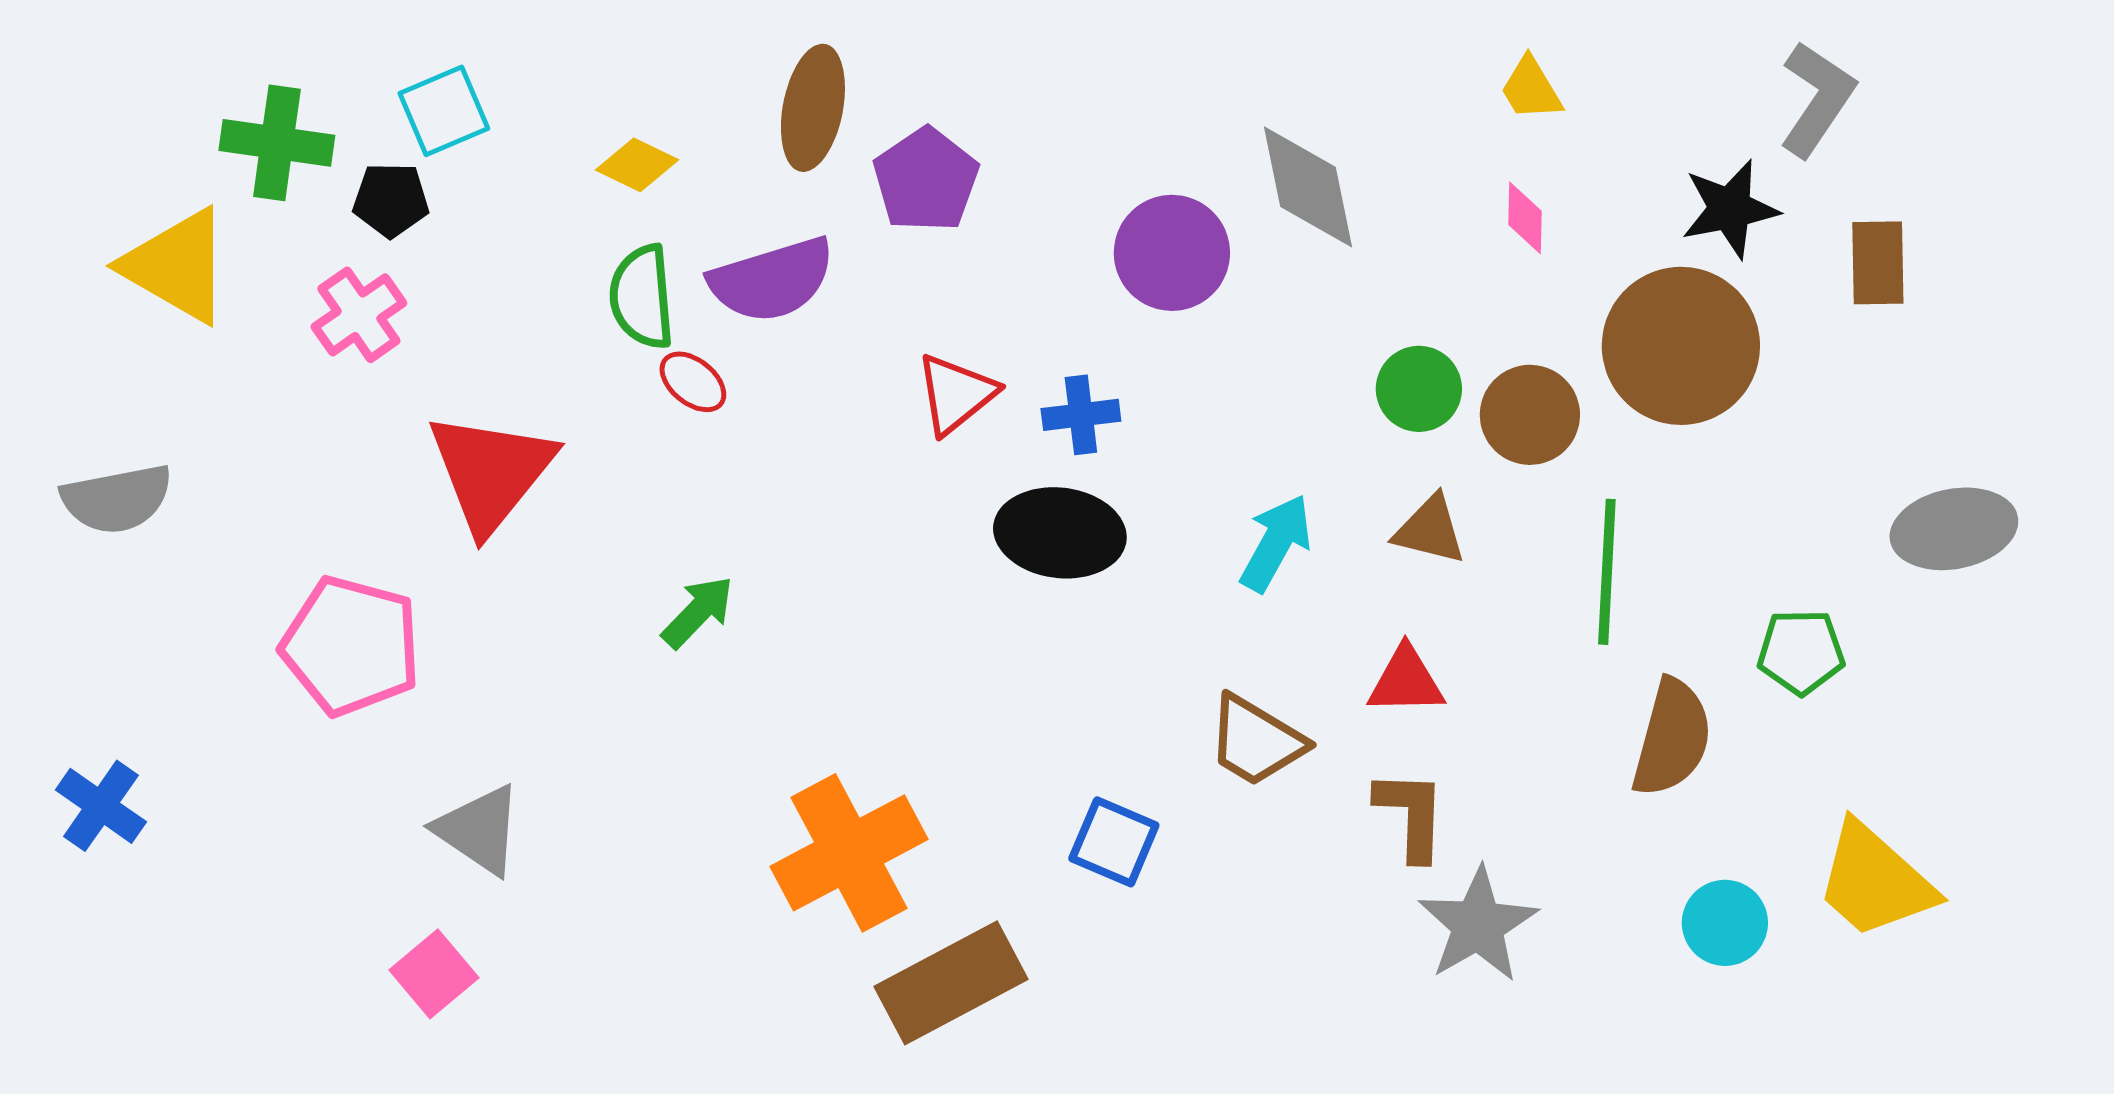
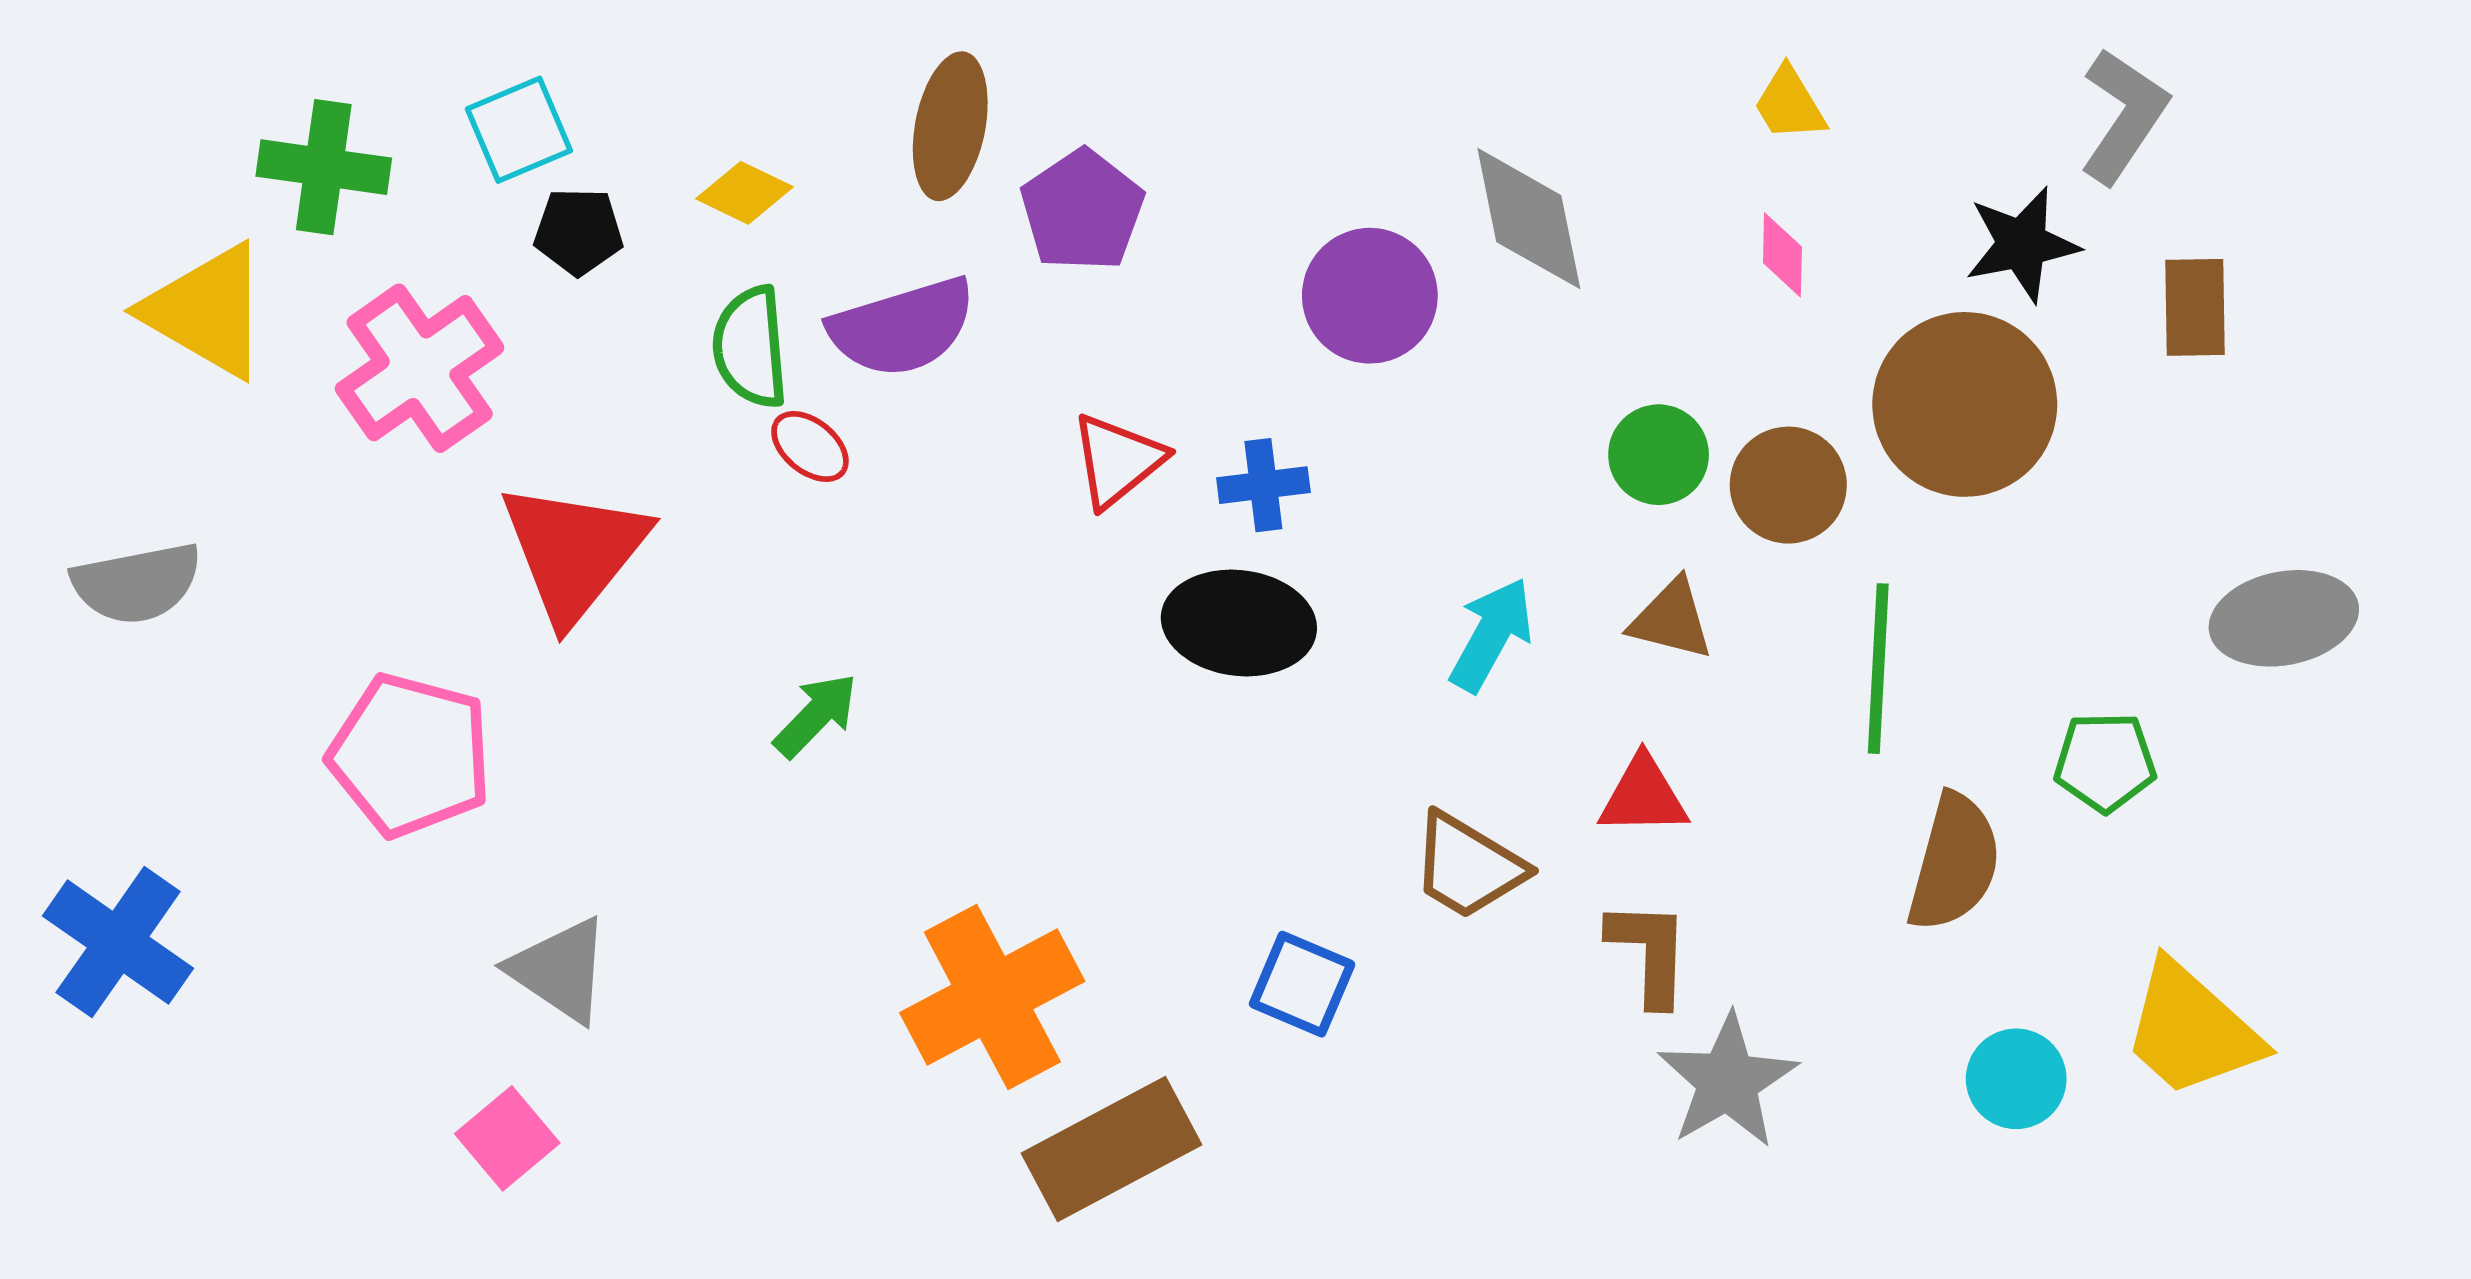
black pentagon: (391, 200) -> (579, 231), moved
pink cross: (359, 315) -> (420, 368), size x1.5
blue cross: (101, 806) -> (118, 942), size x1.4

